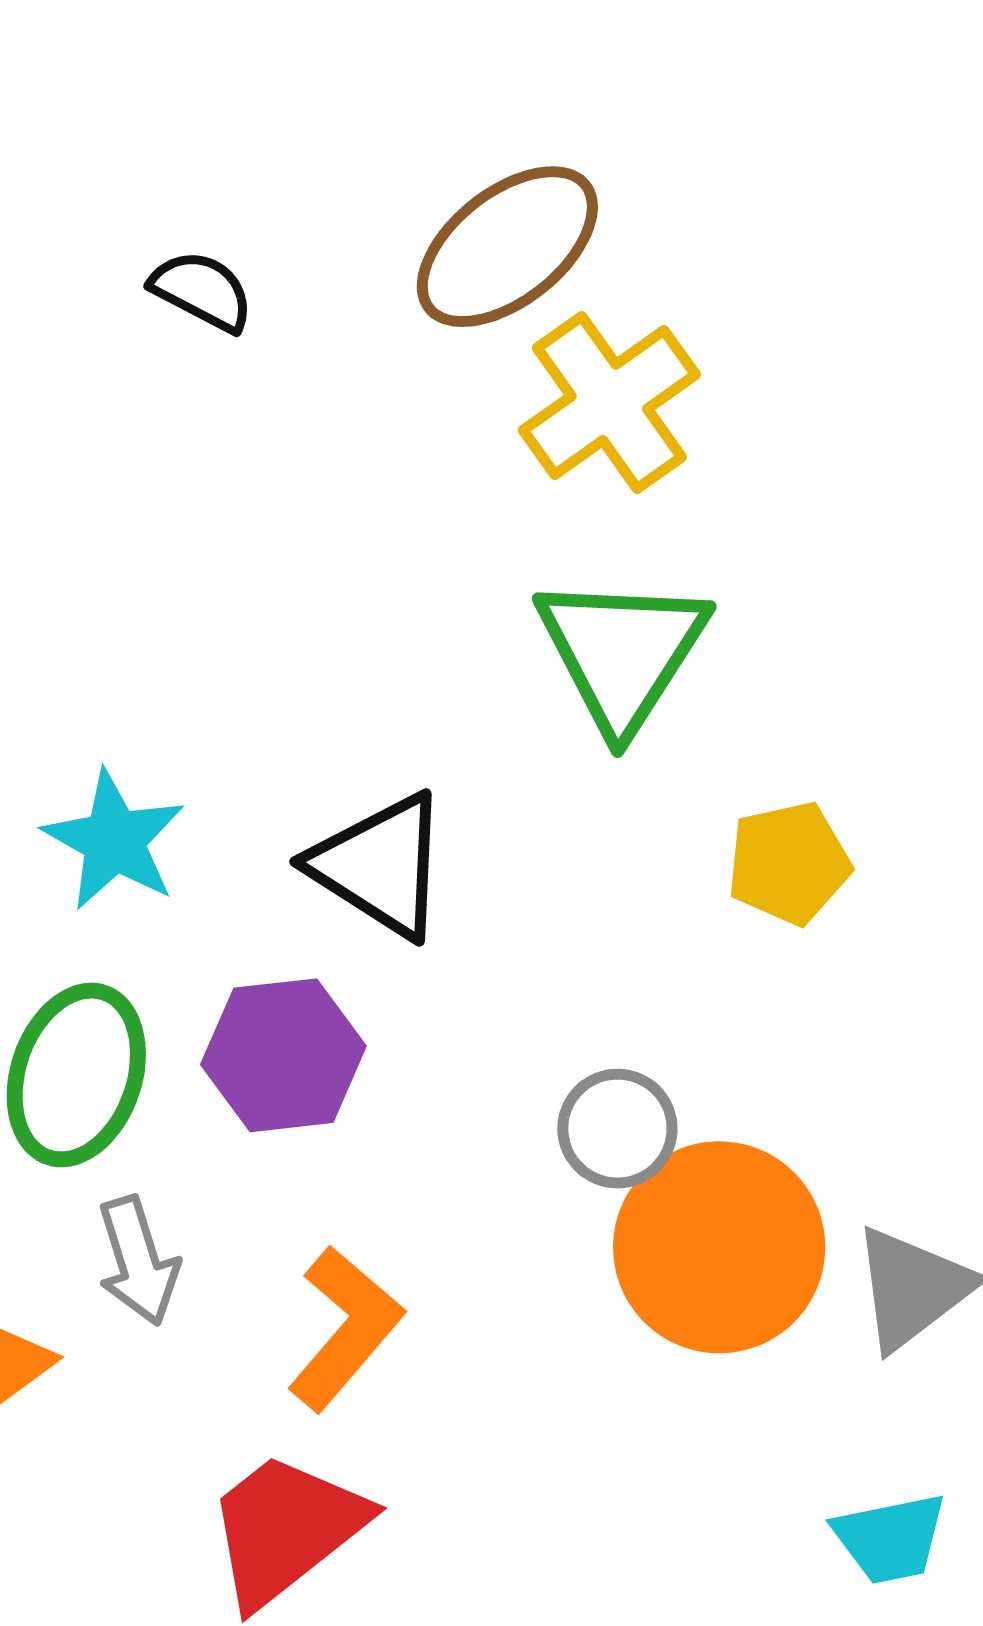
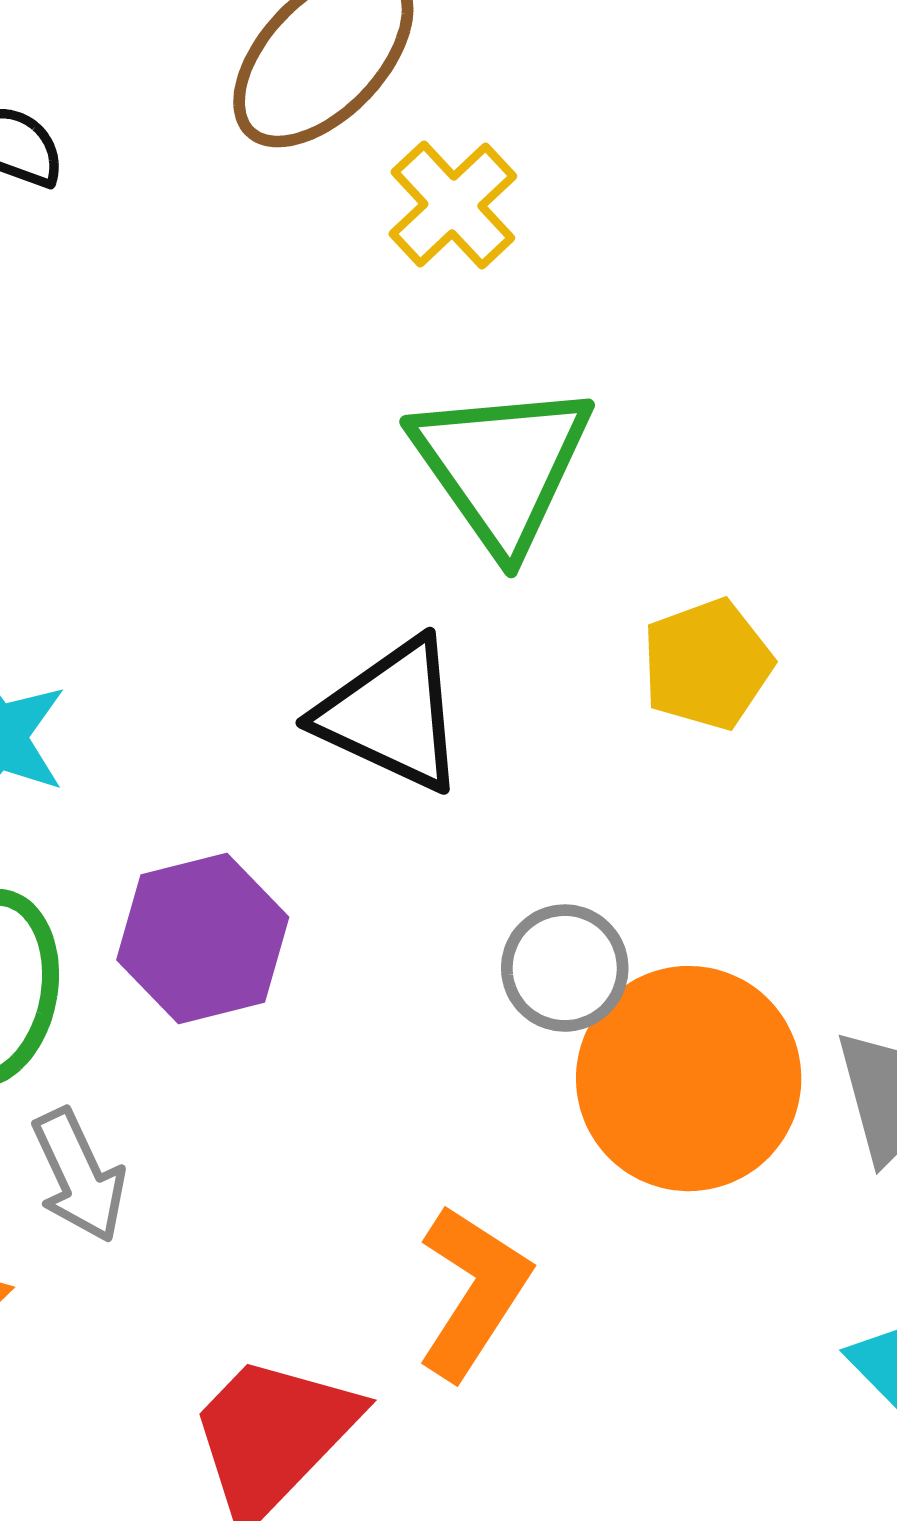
yellow cross: (609, 402) -> (453, 205), size x0.7
black triangle: (380, 866) -> (392, 715), moved
orange L-shape: (345, 1328) -> (473, 1292), moved

